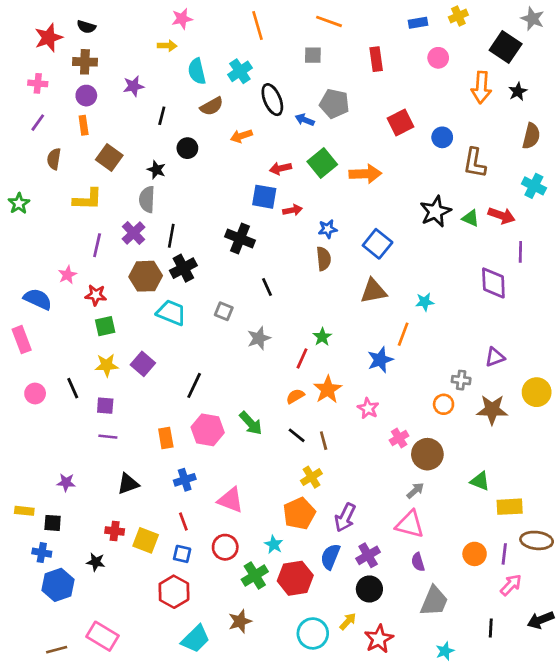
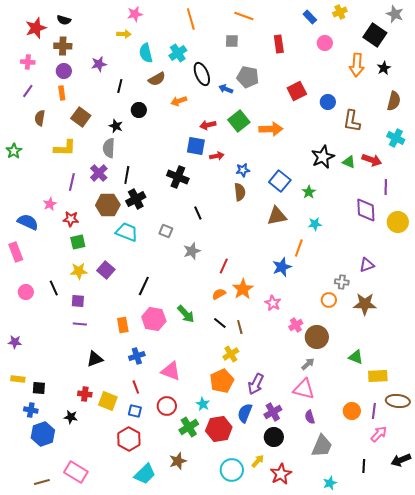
blue rectangle: (418, 23) -> (310, 17), turned 56
green star: (322, 337) -> (309, 192), moved
yellow circle: (537, 392) -> (398, 222), moved
purple star: (66, 482) -> (15, 342), moved

